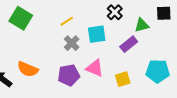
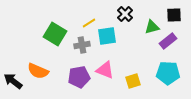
green square: (21, 18) -> (55, 34), moved
yellow line: (67, 21) -> (89, 23), moved
gray cross: (72, 43) -> (82, 45), turned 35
purple rectangle: (129, 44) -> (168, 41), moved

